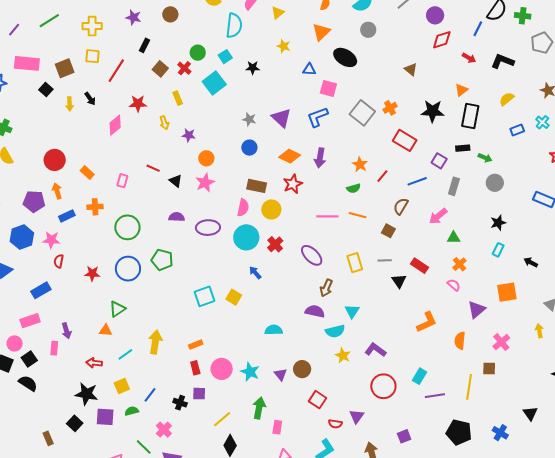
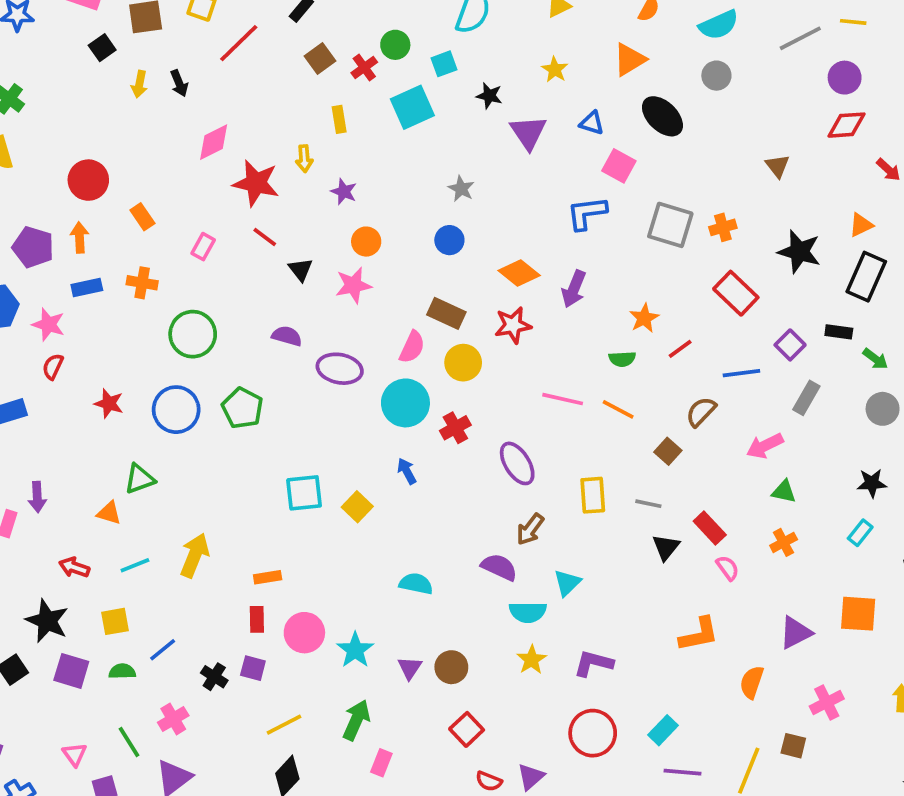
red star: (138, 103) -> (256, 183), moved, size x1.4
gray square: (362, 113) -> (670, 225), turned -35
purple triangle: (281, 118) -> (528, 132), moved
pink semicircle: (454, 285) -> (728, 568), moved
purple L-shape: (375, 350) -> (593, 663), turned -35

